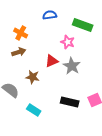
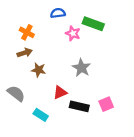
pink star: (68, 42) -> (73, 33), moved
red triangle: (52, 61) -> (60, 92), moved
brown star: (33, 77) -> (39, 70), moved

